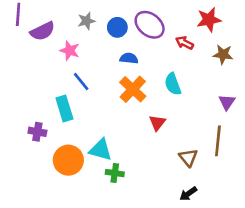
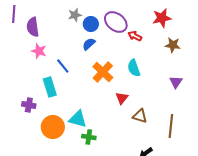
gray star: (86, 21) -> (75, 15), moved
purple semicircle: (43, 31) -> (33, 27), turned 108
red arrow: (184, 43) -> (135, 36), moved
pink star: (70, 51) -> (39, 51), moved
blue semicircle: (129, 58) -> (89, 44), moved, turned -48
brown line: (218, 141) -> (171, 126), moved
brown triangle: (188, 158) -> (140, 116), moved, turned -35

